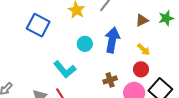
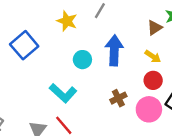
brown triangle: (142, 20) -> (155, 28), moved
blue square: (38, 25) -> (24, 45), turned 30

